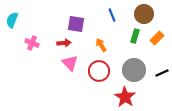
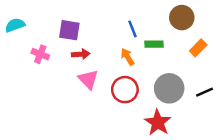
blue line: (112, 15) -> (133, 29), moved
cyan semicircle: (12, 20) -> (15, 25), turned 49
purple square: (76, 24) -> (69, 30), moved
green rectangle: (135, 36) -> (154, 44), moved, turned 72

